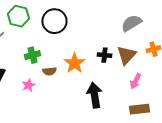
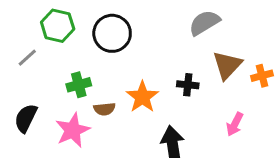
gray semicircle: (131, 23) -> (204, 23), moved
brown triangle: (126, 55) -> (227, 65), moved
pink star: (28, 85) -> (73, 130), size x1.6

